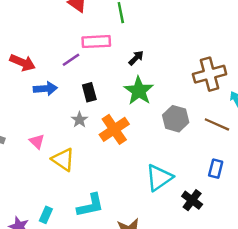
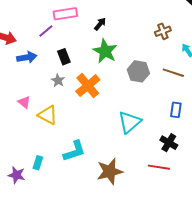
brown cross: (210, 74) -> (163, 31), size x0.6
black cross: (192, 200) -> (169, 143), moved

